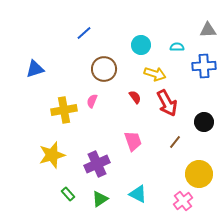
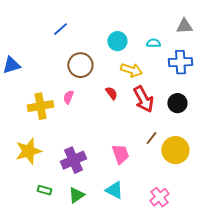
black circle: (204, 122) -> (177, 103), moved
pink trapezoid: (133, 141) -> (120, 154), moved
yellow circle: (199, 174) -> (175, 150), moved
green rectangle: (68, 194) -> (44, 190), turned -32

